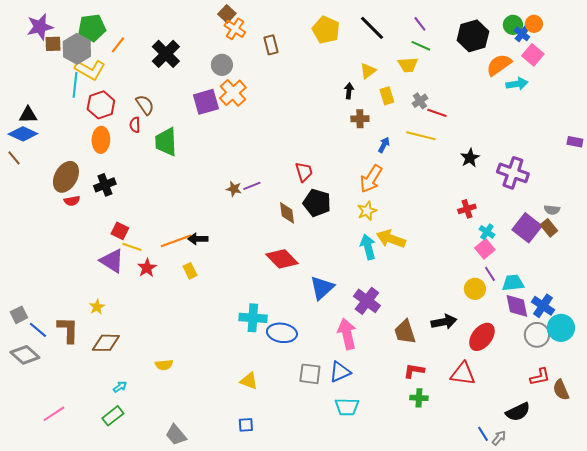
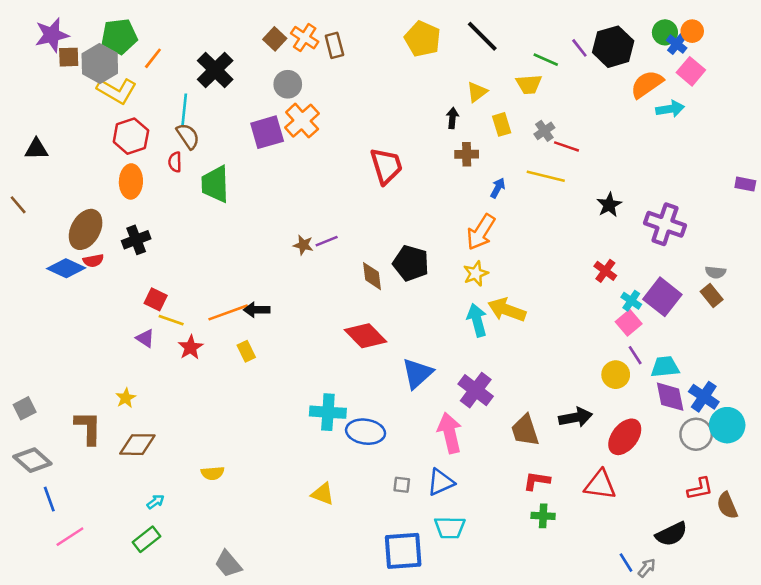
brown square: (227, 14) -> (275, 39), moved
purple line: (420, 24) -> (579, 48), moved
brown rectangle: (271, 45) -> (334, 45), moved
cyan line: (75, 85) -> (184, 110), moved
blue diamond: (23, 134) -> (66, 268), moved
red trapezoid: (304, 172) -> (386, 166), moved, size x1.4
red cross: (467, 209) -> (605, 271), turned -36
purple square: (527, 228) -> (662, 297), moved
purple triangle: (112, 261) -> (145, 338), size x0.6
blue line: (38, 330) -> (49, 499), moved, turned 30
gray square: (310, 374) -> (402, 485), size x0.6
blue square: (246, 425) -> (403, 551), moved, size x2.0

